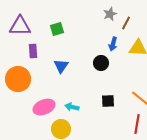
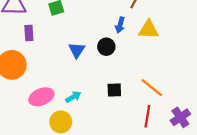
blue triangle: (61, 66) -> (77, 50), moved
cyan arrow: (72, 107) -> (73, 97), turned 136

